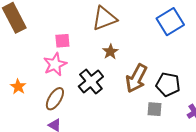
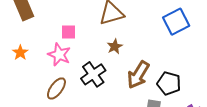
pink star: (55, 64) -> (59, 55), turned -30
orange star: (18, 87) -> (20, 53), moved

